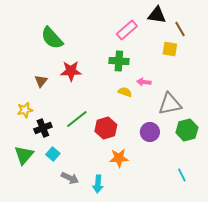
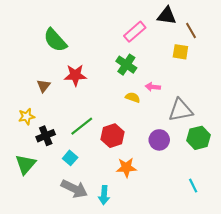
green cross: (119, 61) -> (126, 65), turned 30
cyan square: (53, 154) -> (70, 158), moved
gray arrow: (70, 178) -> (74, 189), size x1.4

